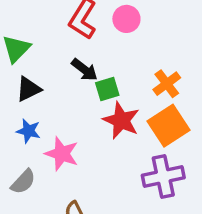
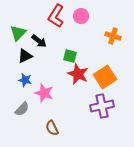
black arrow: (84, 70) -> (39, 41), moved
orange cross: (167, 84) -> (113, 36), moved, turned -35
green square: (107, 89) -> (70, 56), turned 32

